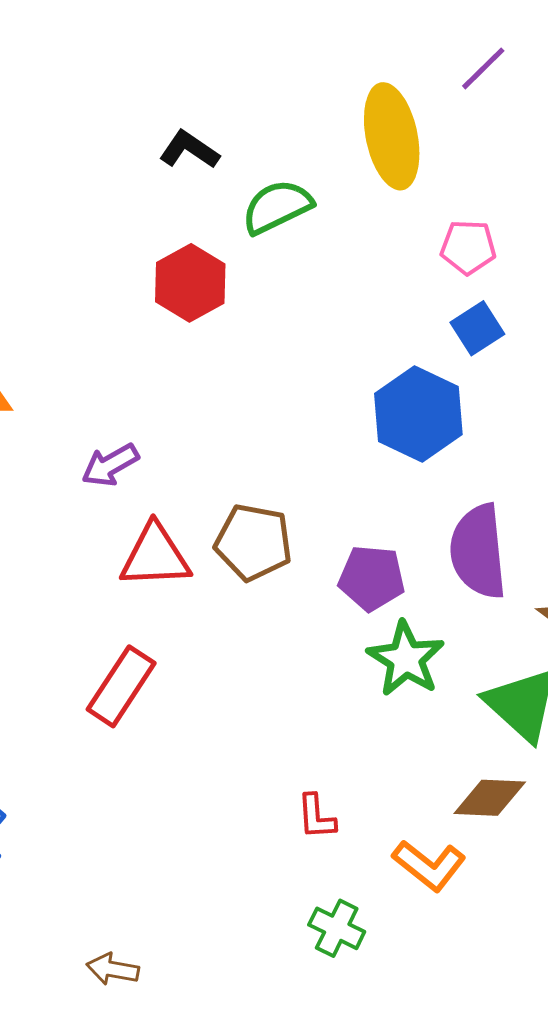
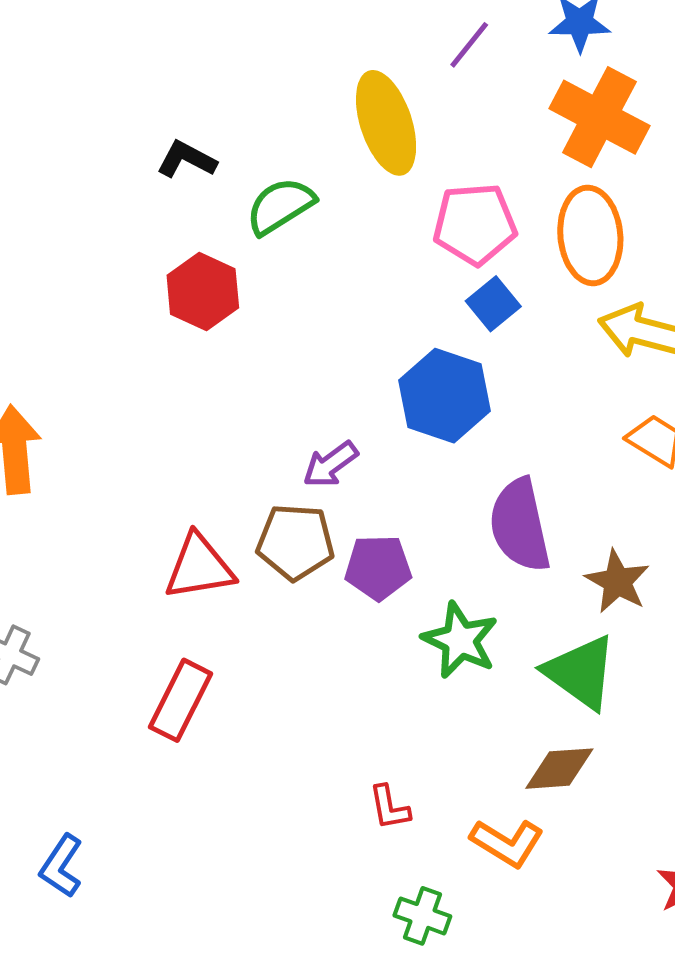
pink pentagon: (468, 247) -> (475, 224), size x1.5
purple arrow: (110, 465) -> (330, 464), moved
purple pentagon: (372, 578) -> (378, 567), moved

